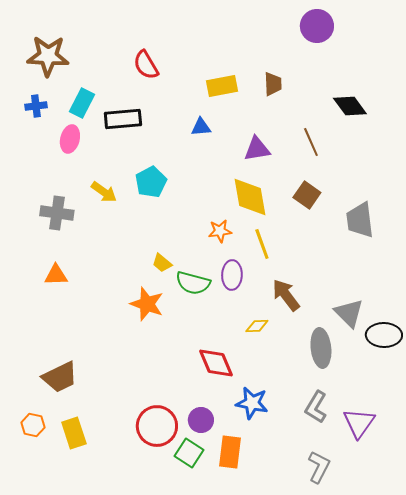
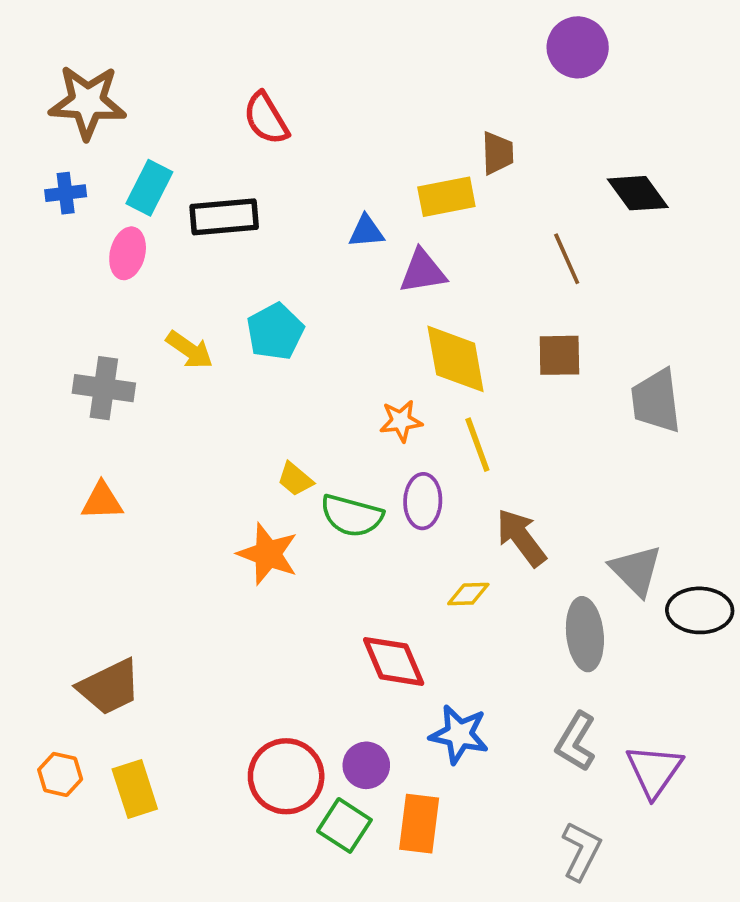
yellow rectangle: (222, 86) -> (446, 197), moved
purple triangle: (257, 149) -> (423, 272), moved
brown square: (307, 195) -> (559, 355), turned -36

